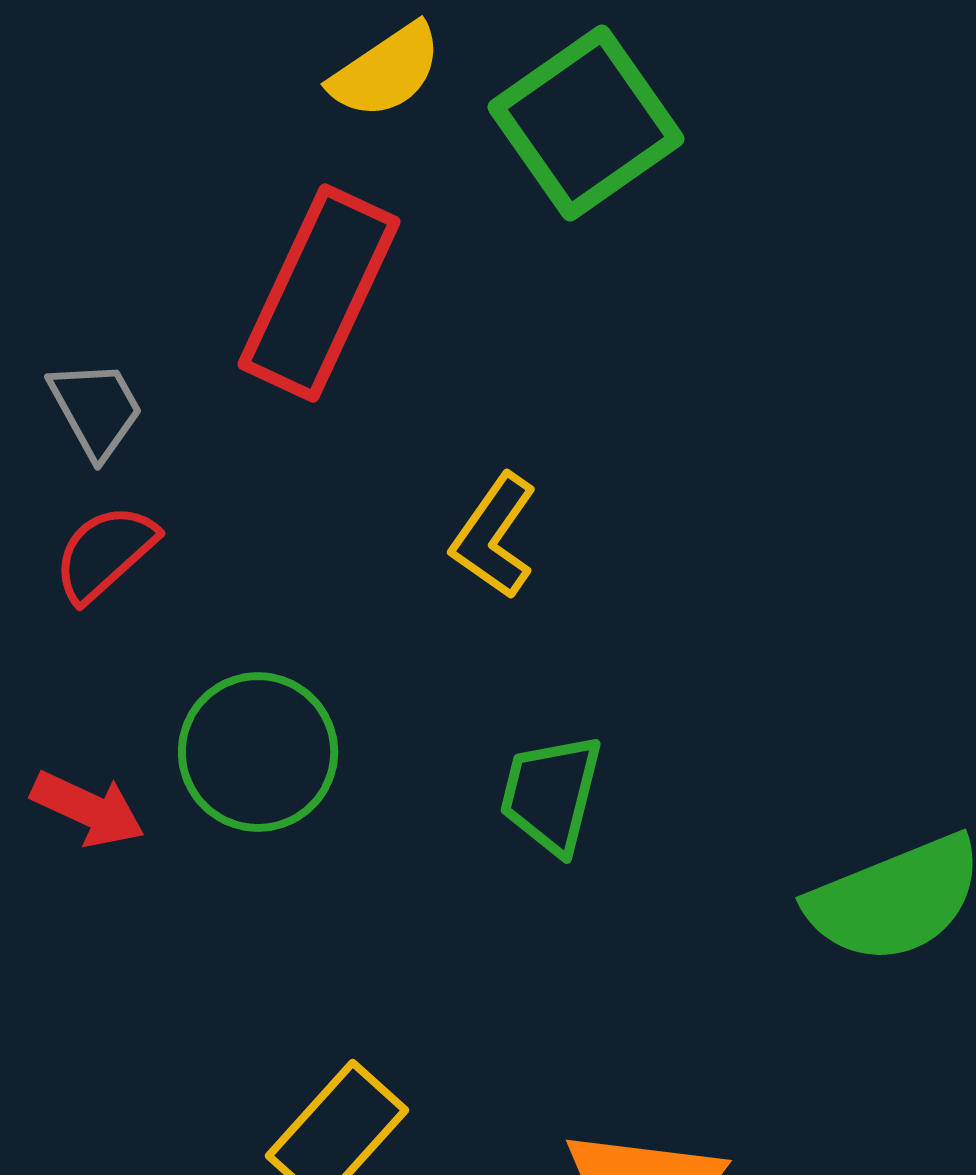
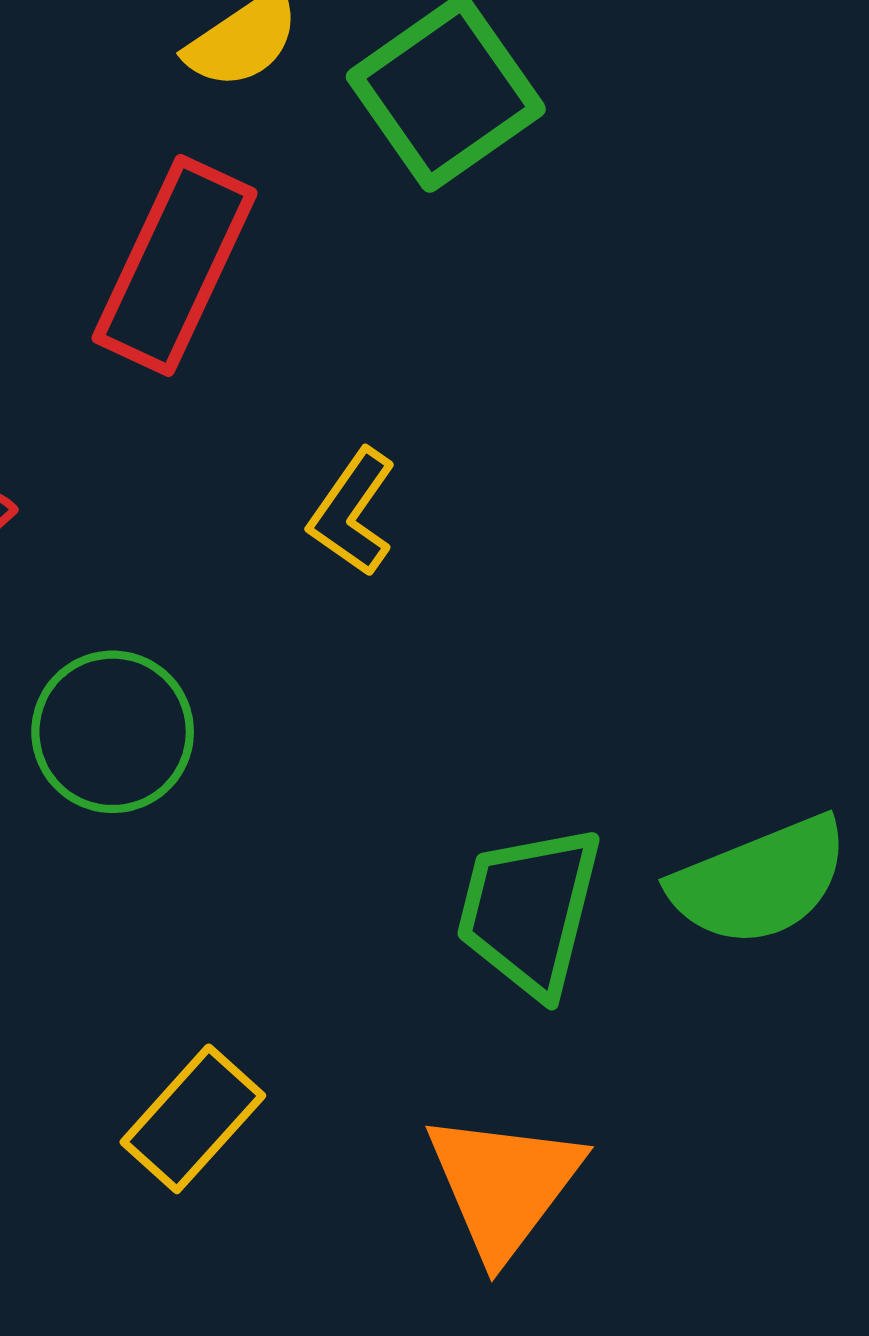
green trapezoid: (551, 794) -> (529, 911), moved, size x1.4

